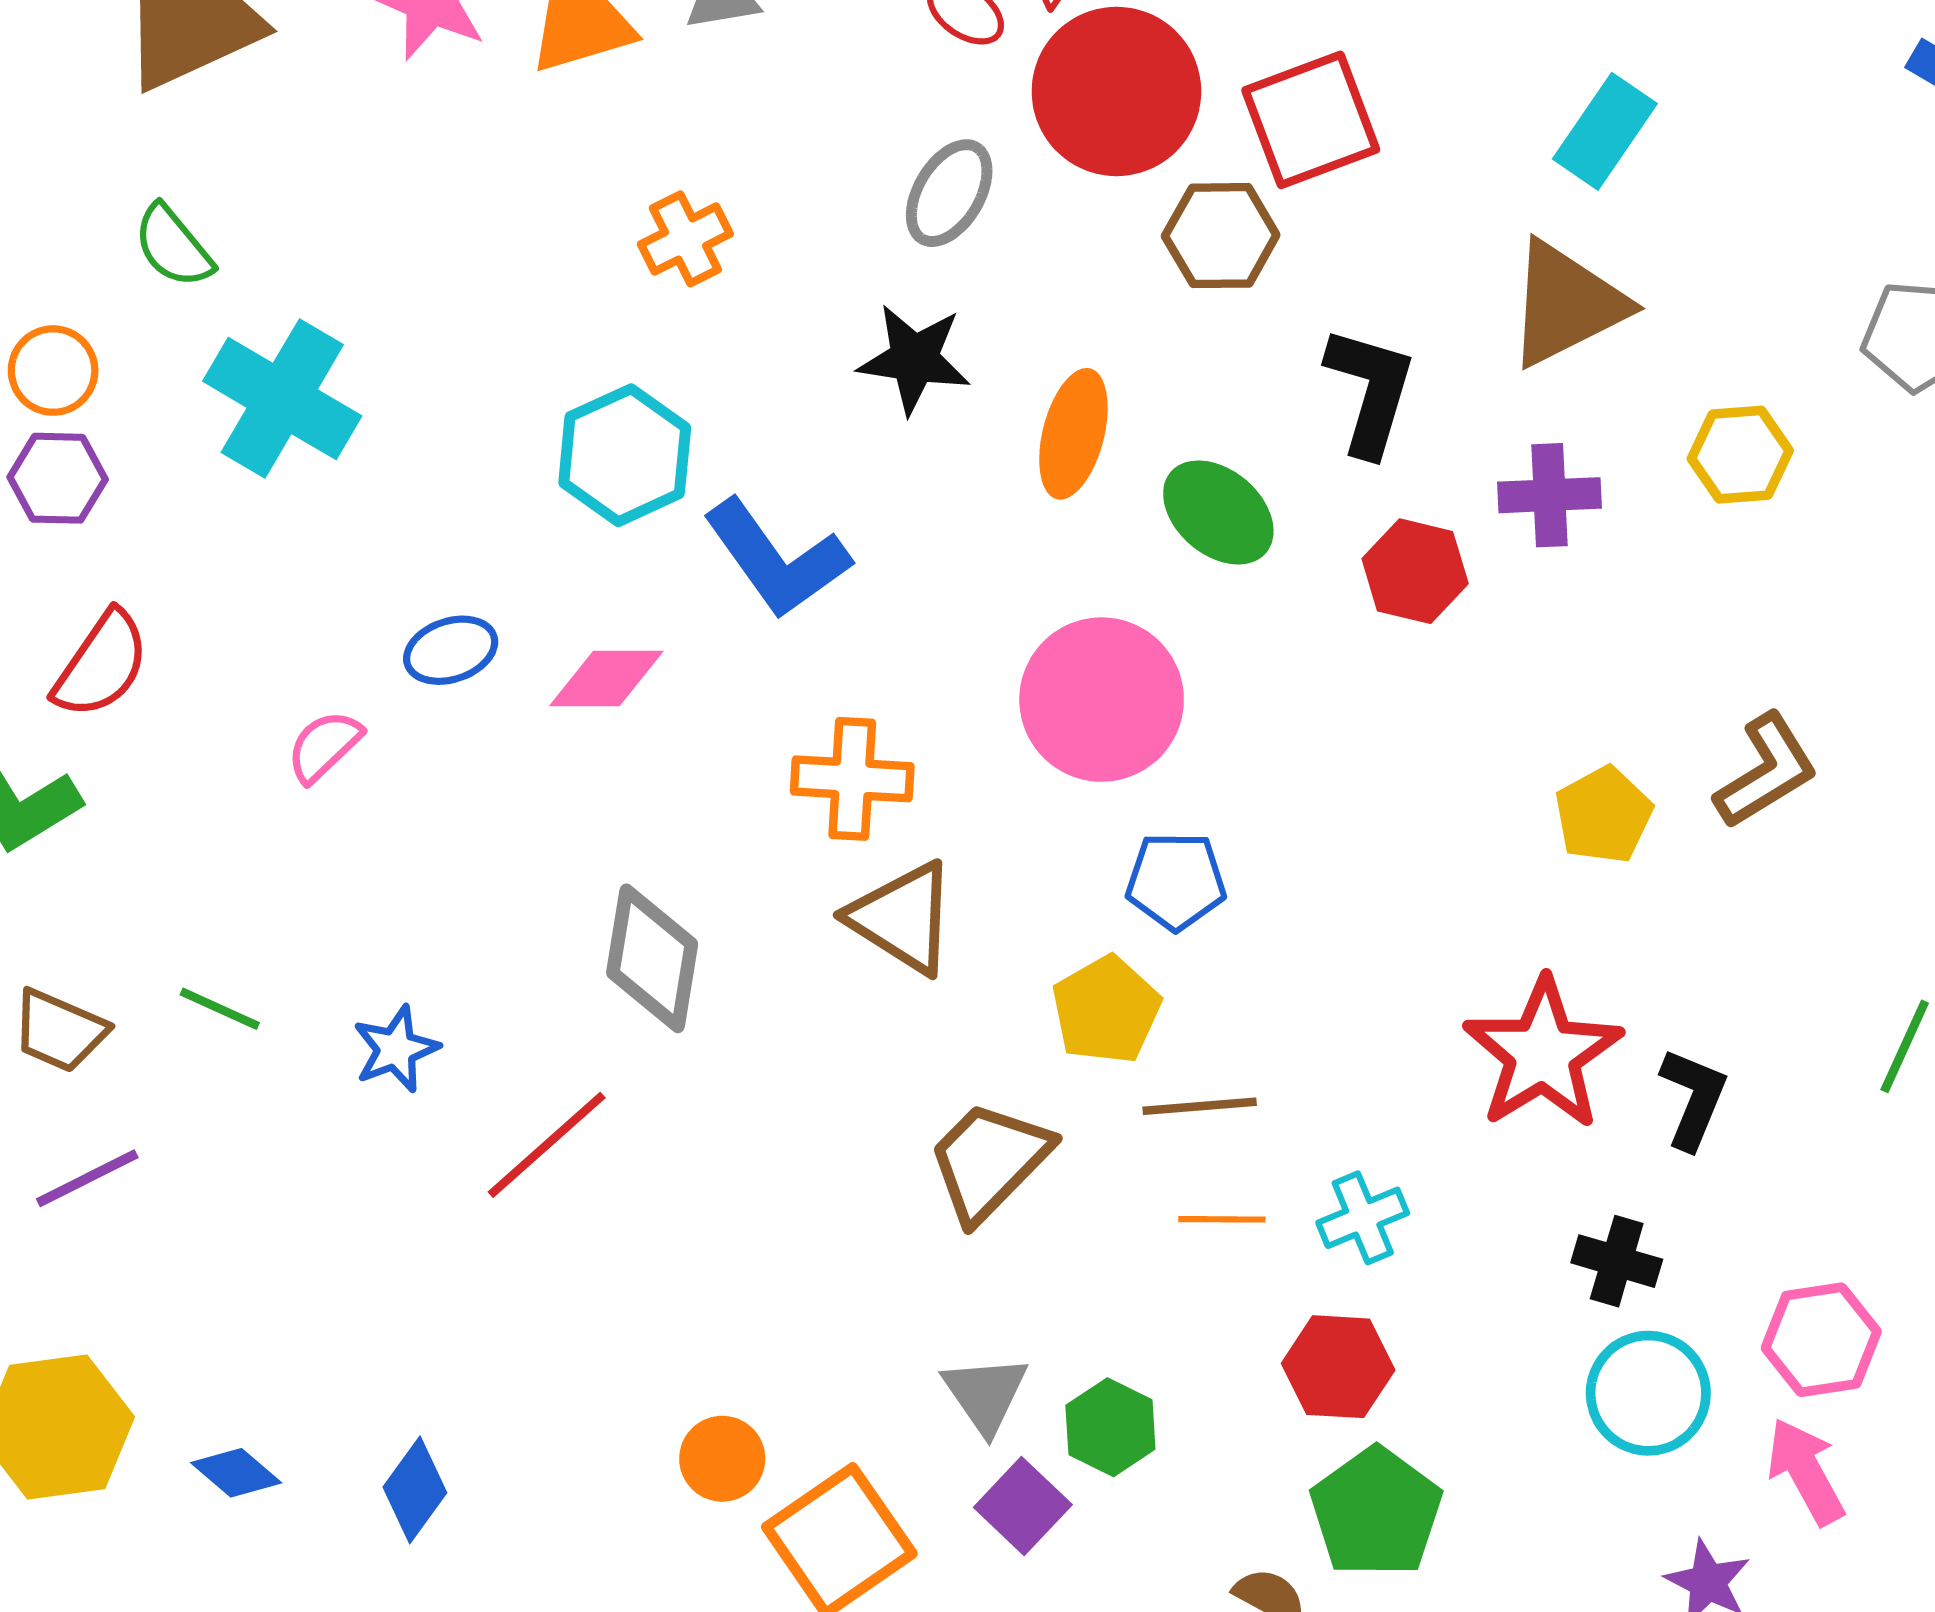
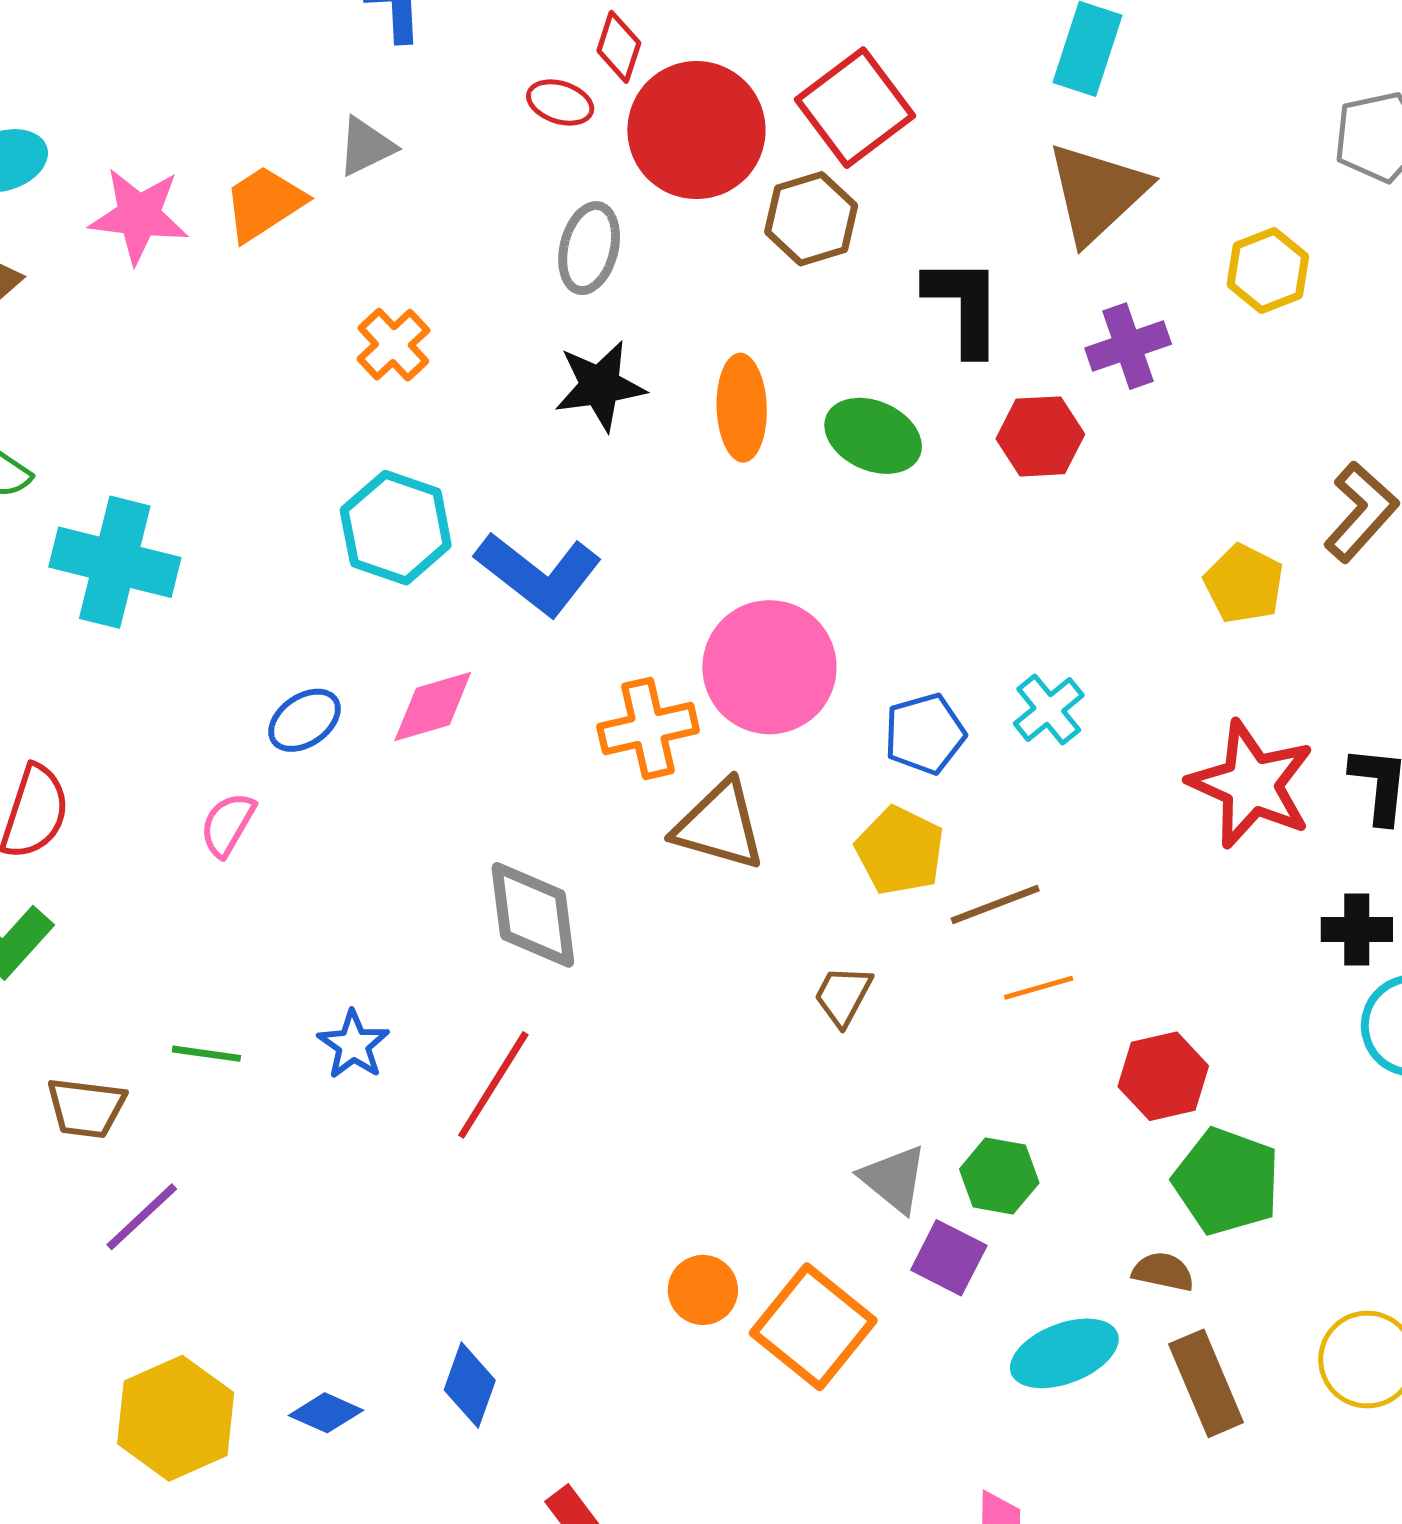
pink circle: (1102, 700) -> (769, 667), moved
brown trapezoid: (989, 1161) -> (843, 996), size x0.6
cyan cross: (1363, 1218) -> (1049, 709), moved

